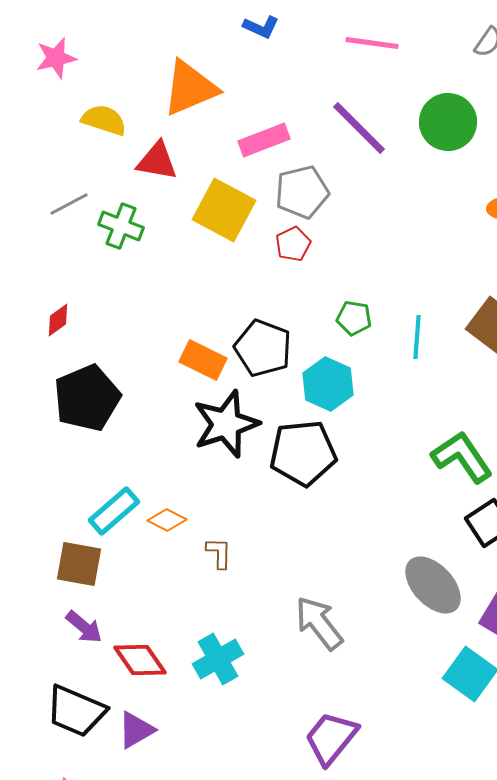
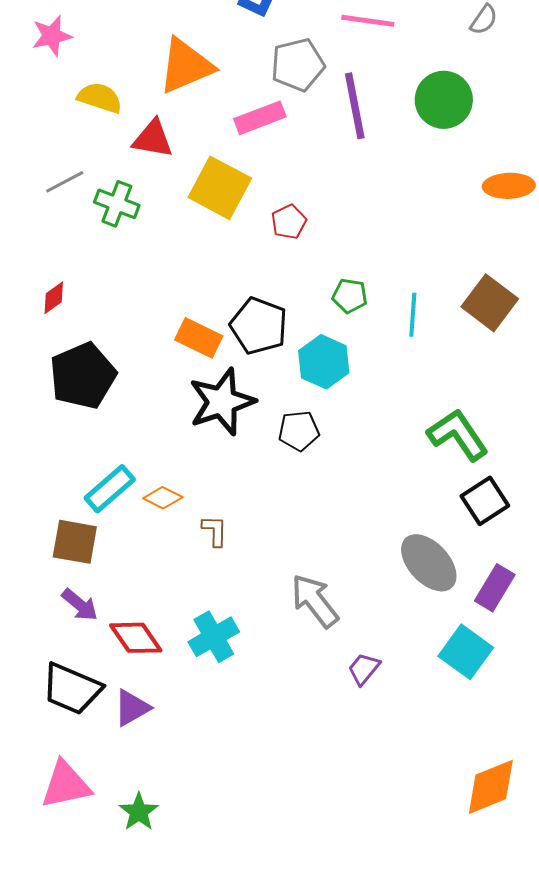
purple line: (359, 128) -> (355, 106), turned 34
gray pentagon: (302, 192) -> (298, 65), moved
black pentagon: (303, 453) -> (299, 431), size x0.6
purple trapezoid: (331, 738) -> (364, 669), moved, size x0.6

